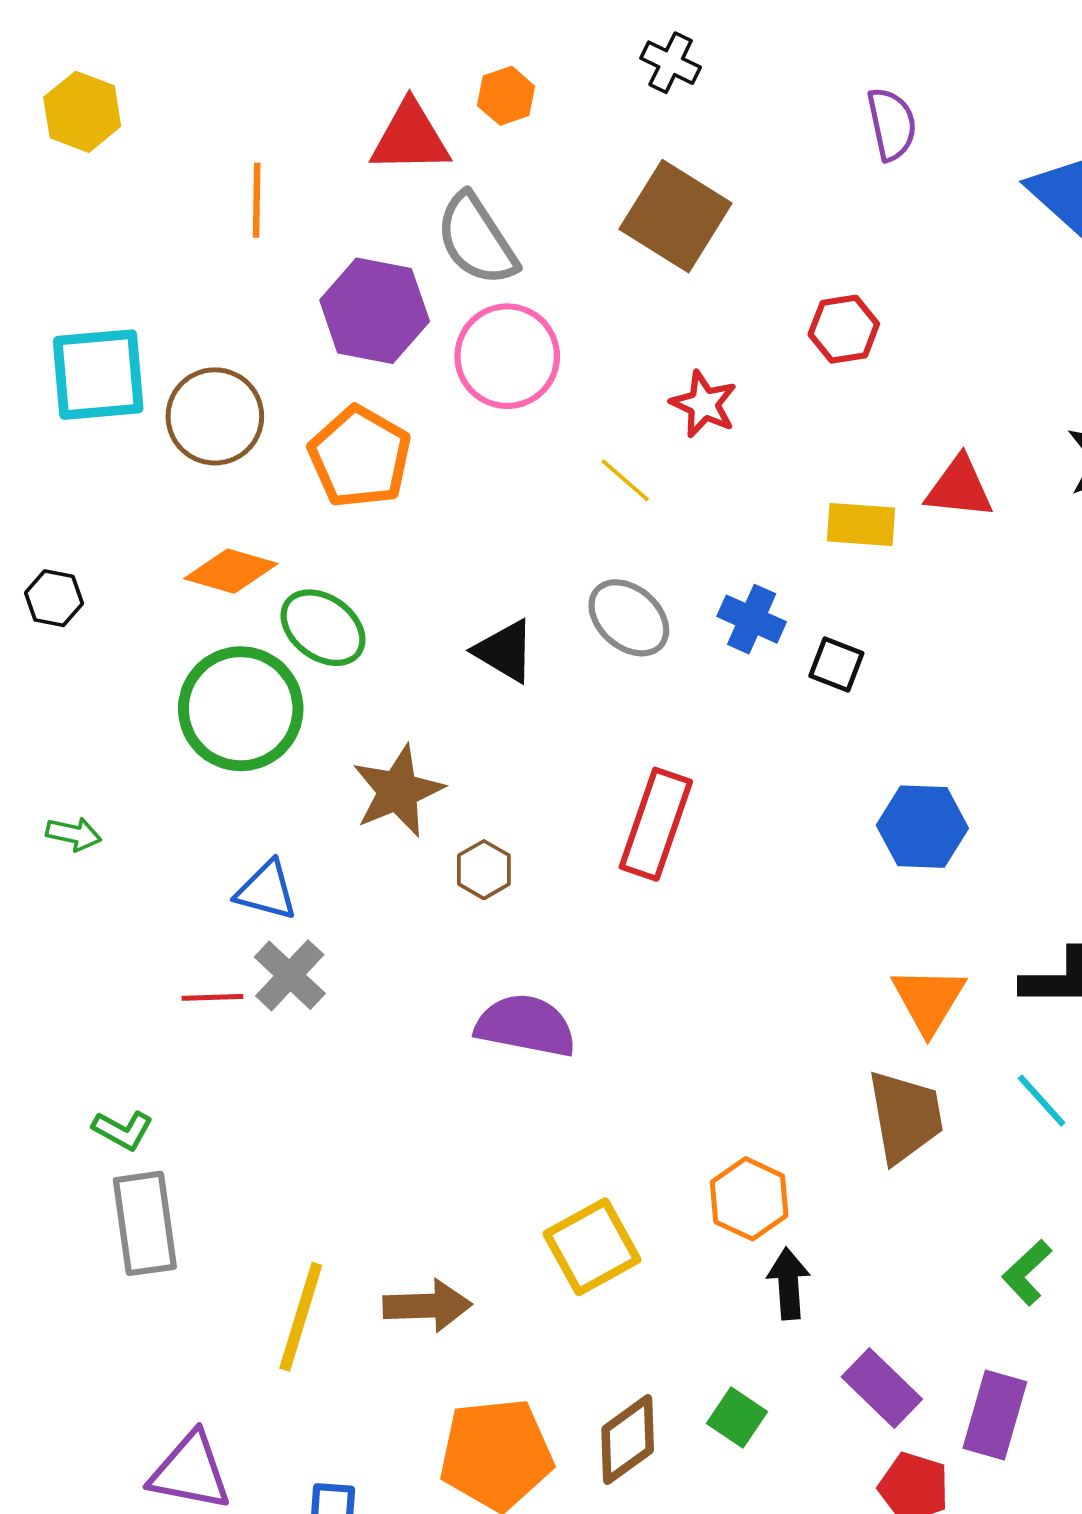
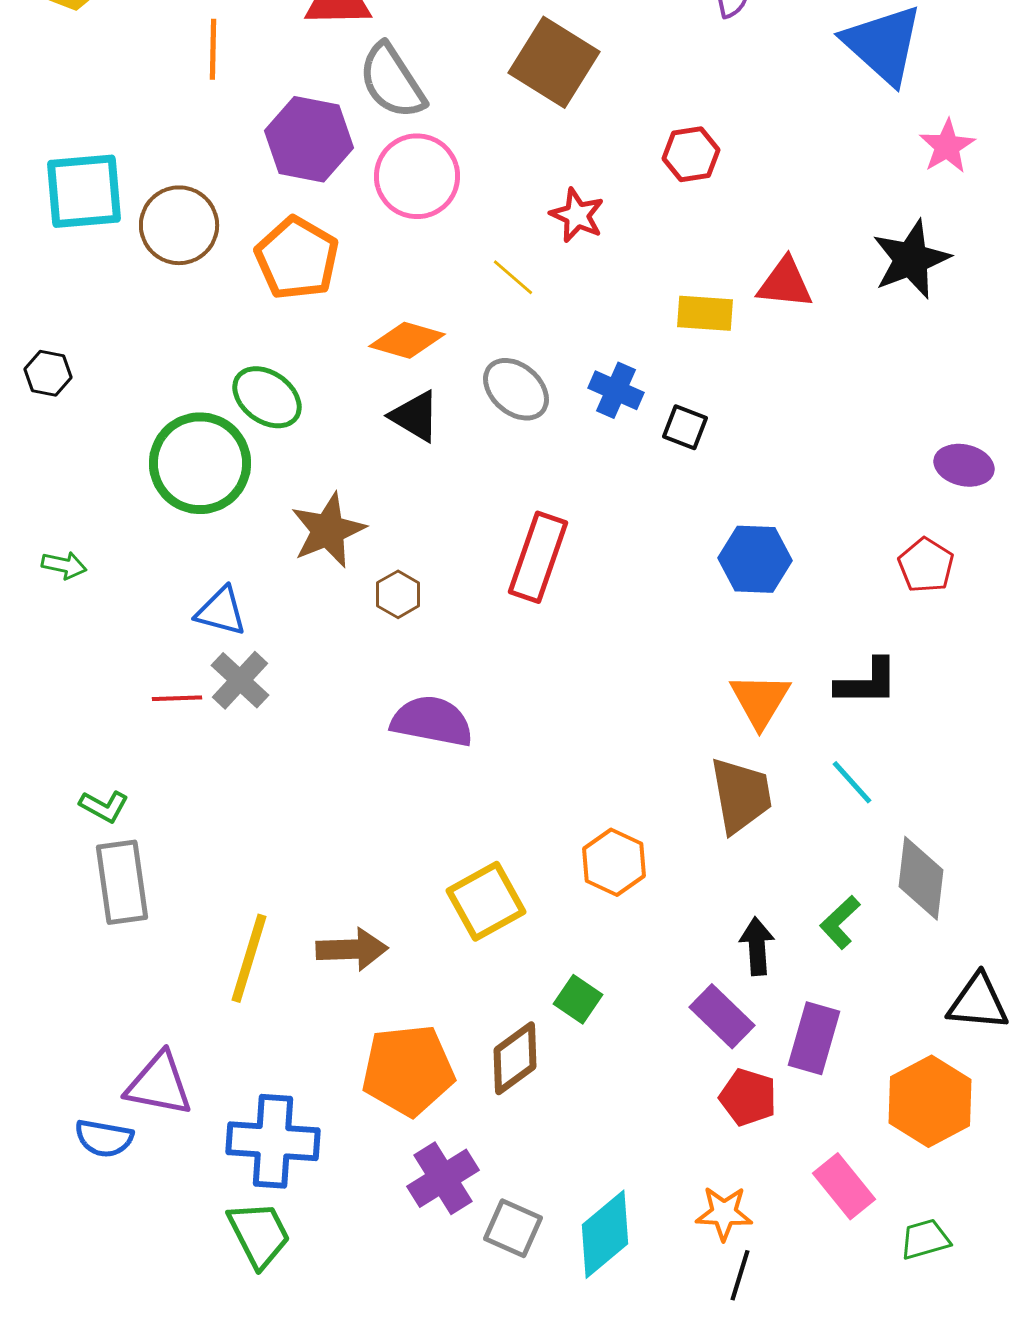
orange diamond: (231, 571) -> (407, 340), moved
black arrow: (789, 1284) -> (757, 946), moved
green square: (737, 1417) -> (578, 999), moved

